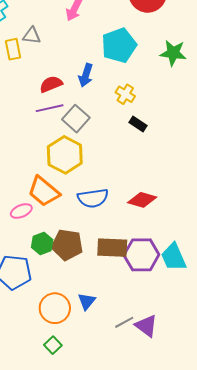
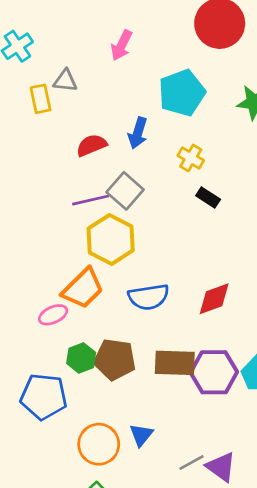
purple line: (50, 108) -> (91, 200), moved
orange trapezoid: (44, 191) -> (83, 288), turned -84
red diamond: (142, 200) -> (214, 299), turned -36

